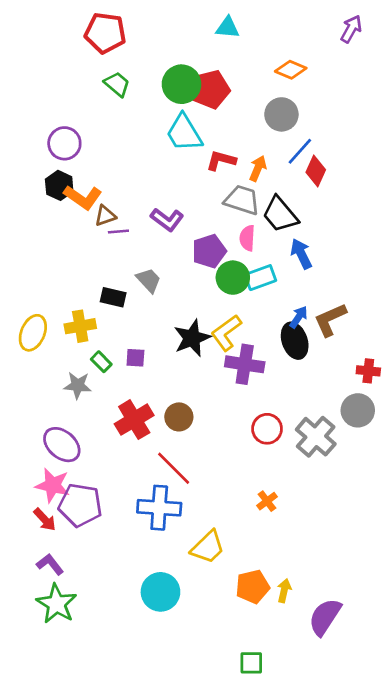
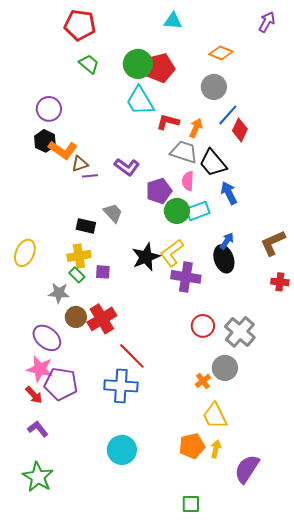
brown L-shape: (330, 320) -> (273, 243), moved
yellow cross: (80, 326) -> (79, 256), moved
gray circle: (358, 410) -> (225, 368), moved
brown circle: (179, 417) -> (76, 317), moved
yellow trapezoid: (208, 547) -> (215, 416), moved, turned 108
green star: (57, 604) -> (38, 477), moved

